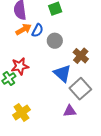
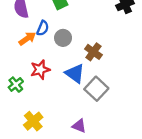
orange arrow: (24, 29) -> (27, 39), moved
red star: (20, 66) -> (40, 70), moved
purple triangle: (70, 111) -> (79, 126), moved, turned 32

